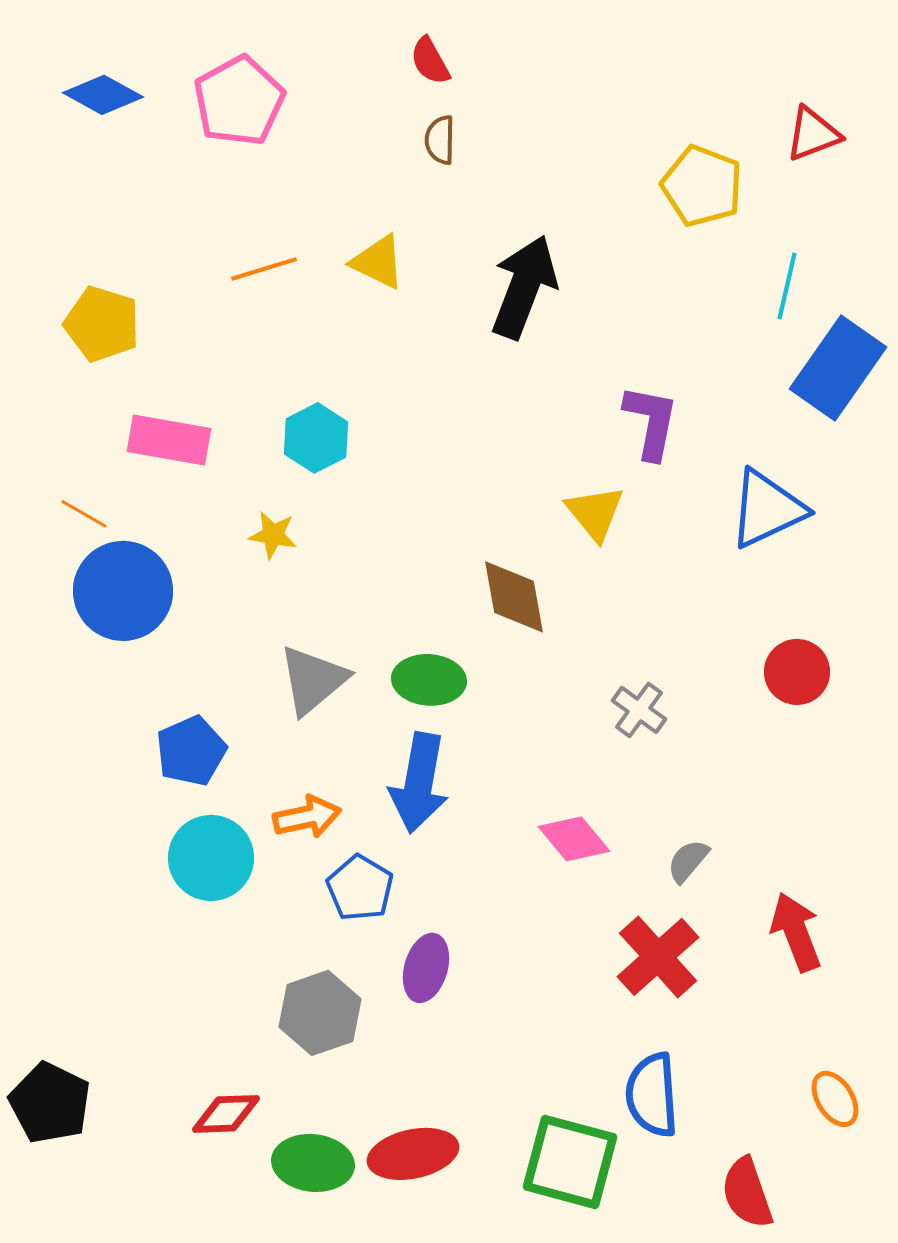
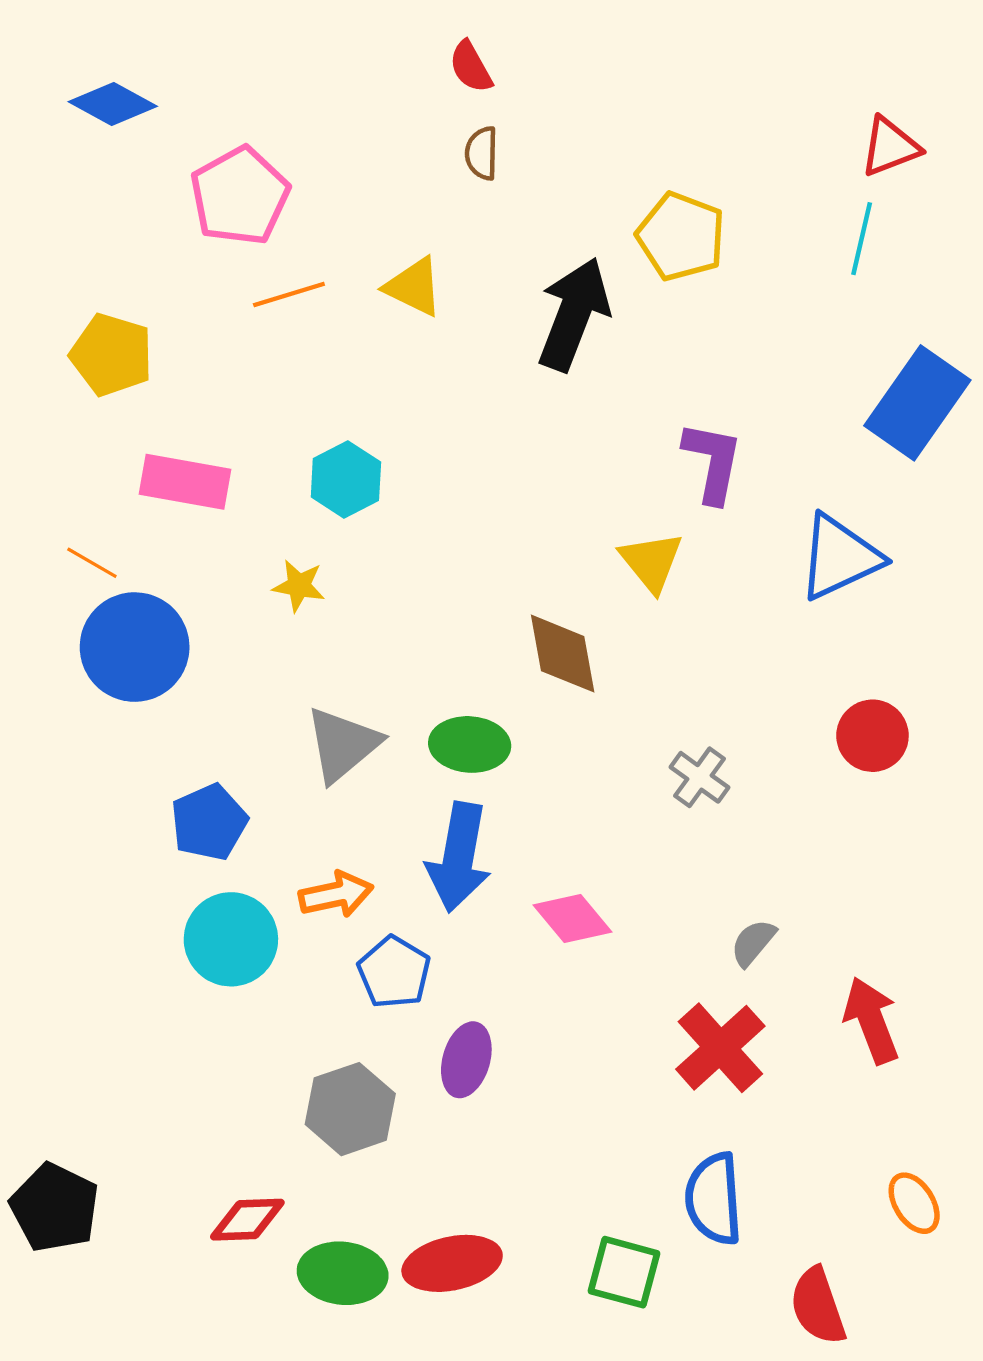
pink pentagon: (239, 101) -> (240, 196), moved
yellow pentagon: (702, 186) -> (681, 236), moved
cyan line: (787, 286) -> (862, 239), moved
pink diamond: (574, 839) -> (573, 919), moved
green square: (570, 1162) -> (624, 1272), size x0.7

